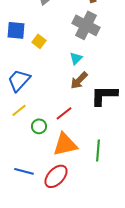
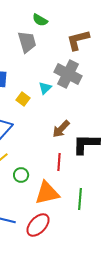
yellow square: (39, 41) -> (23, 99), moved
cyan triangle: (76, 58) -> (45, 88), moved
red line: (64, 113) -> (59, 162), moved, turned -48

